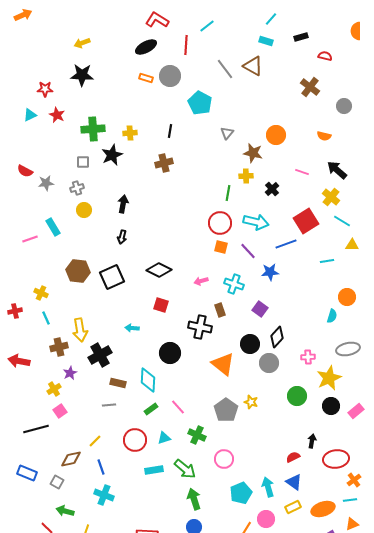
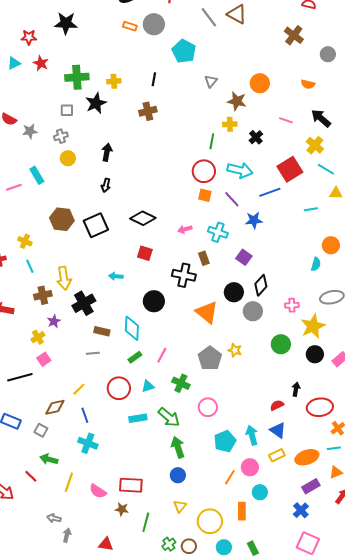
pink line: (178, 407) -> (162, 355), turned 70

